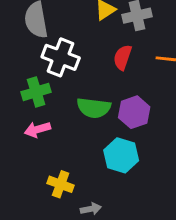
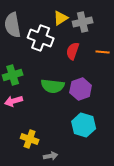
white cross: (61, 57) -> (41, 38), moved
cyan hexagon: (121, 155) -> (84, 125), moved

